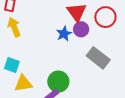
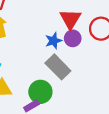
gray rectangle: (98, 58) -> (58, 67), moved

